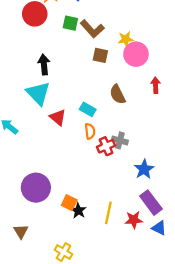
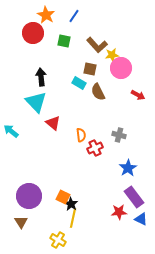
brown L-shape: (92, 29) -> (97, 45), moved
red arrow: (156, 85) -> (138, 95), turned 120
brown semicircle: (118, 94) -> (98, 92), moved
cyan rectangle: (88, 109) -> (79, 83), moved
gray cross: (120, 140) -> (119, 135), moved
purple circle: (36, 188) -> (29, 196), moved
yellow line: (108, 213) -> (73, 218), moved

